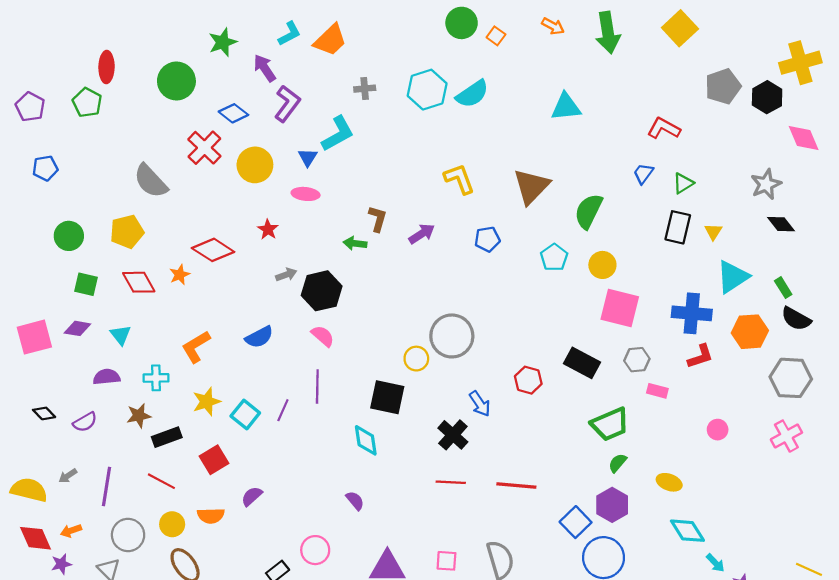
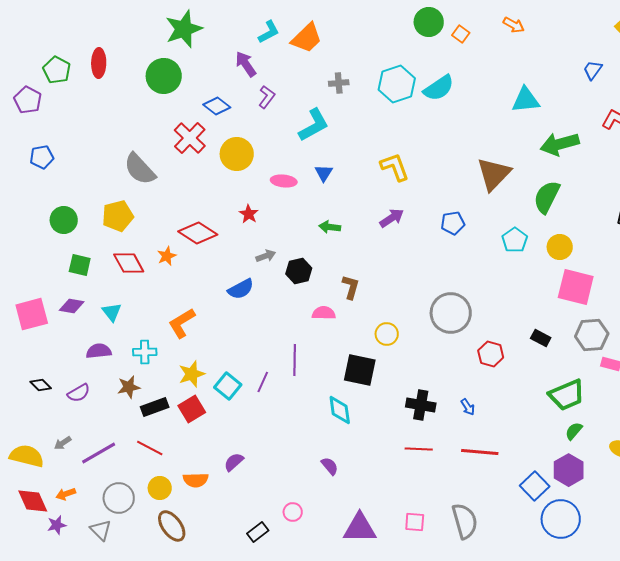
green arrow: (608, 33) -> (560, 144), moved, turned 84
green star: (223, 42) -> (184, 29), moved, size x1.4
green pentagon: (87, 103) -> (57, 70), moved
purple L-shape: (287, 104) -> (267, 97), size x0.7
blue triangle: (308, 157) -> (324, 173), moved
blue trapezoid: (643, 174) -> (593, 70), moved
yellow L-shape: (459, 179) -> (395, 167), moved
brown L-shape: (378, 219) -> (351, 287), moved
black hexagon: (322, 291) -> (299, 271), size x0.7
pink semicircle: (323, 336) -> (324, 313), moved, turned -40
gray circle: (452, 336) -> (451, 313), moved
blue semicircle: (259, 337) -> (241, 289), moved
gray hexagon: (637, 360) -> (592, 335), size x1.4
black rectangle: (582, 363) -> (541, 338), size x0.6
blue arrow: (480, 404) -> (468, 407), moved, size x0.7
black cross: (453, 435) -> (421, 405), turned -32
red square: (214, 460) -> (192, 409), moved
purple line: (107, 487) -> (99, 453), turned 51
pink circle: (315, 550) -> (293, 512), size x0.7

